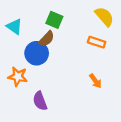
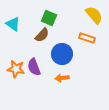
blue circle: (37, 53) -> (62, 54), moved
orange arrow: (95, 81) -> (62, 78), moved, turned 120
purple semicircle: (40, 101) -> (34, 67), moved

